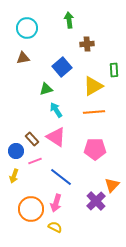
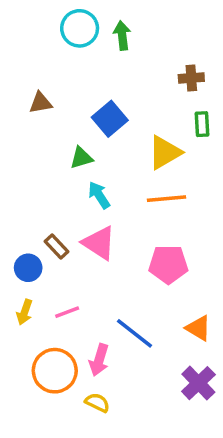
cyan circle: (27, 28) -> (80, 28), moved
brown cross: (87, 44) -> (191, 78), moved
pink line: (35, 161) -> (67, 312), moved
blue line: (61, 177) -> (135, 333), moved
orange triangle: (112, 185) -> (198, 328), turned -42
purple cross: (96, 201) -> (198, 383), moved

